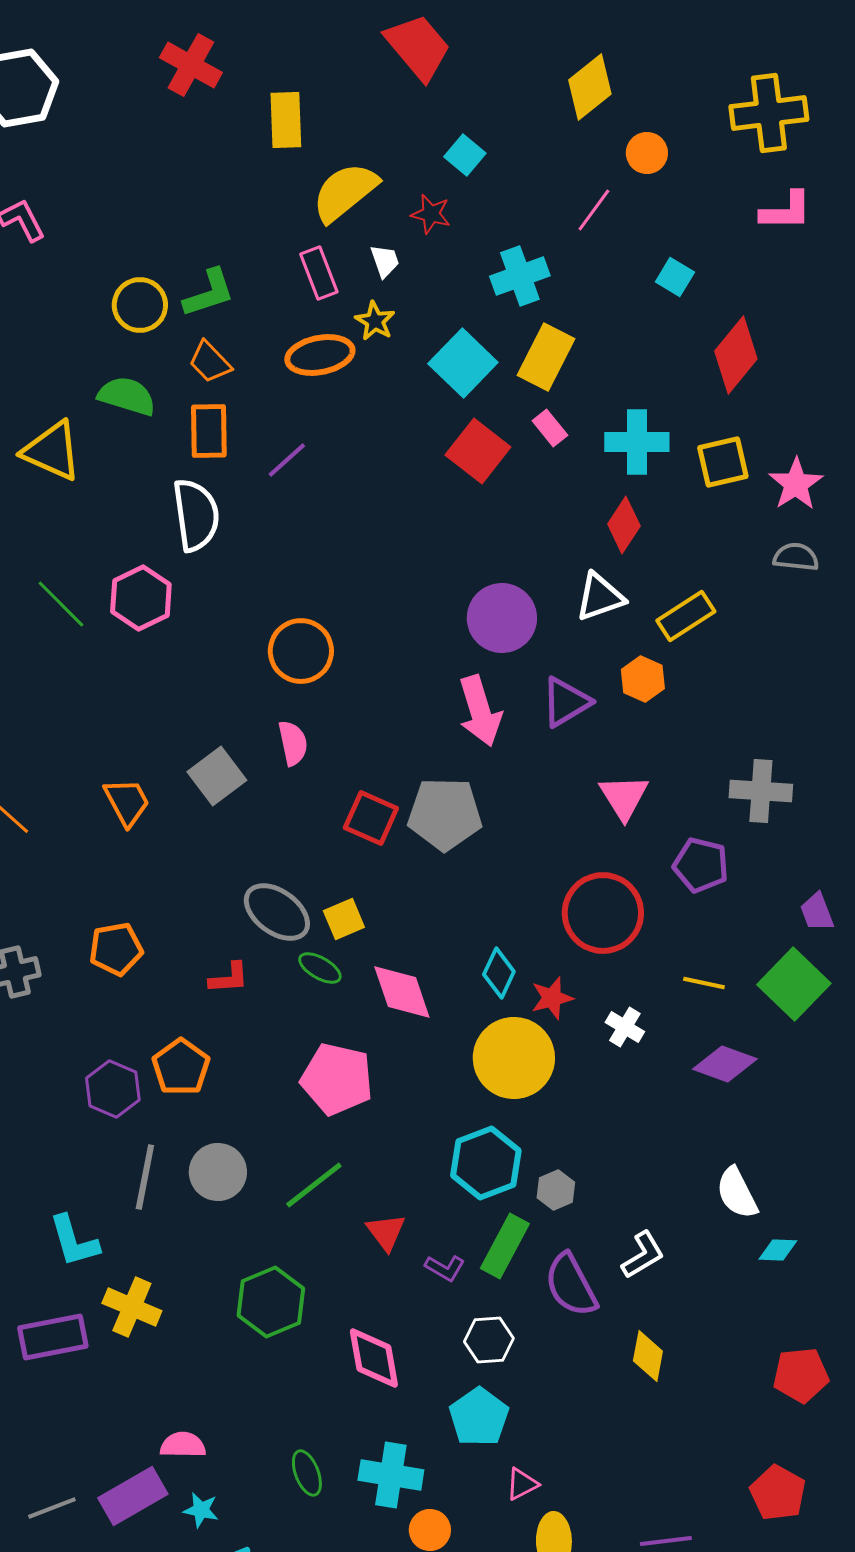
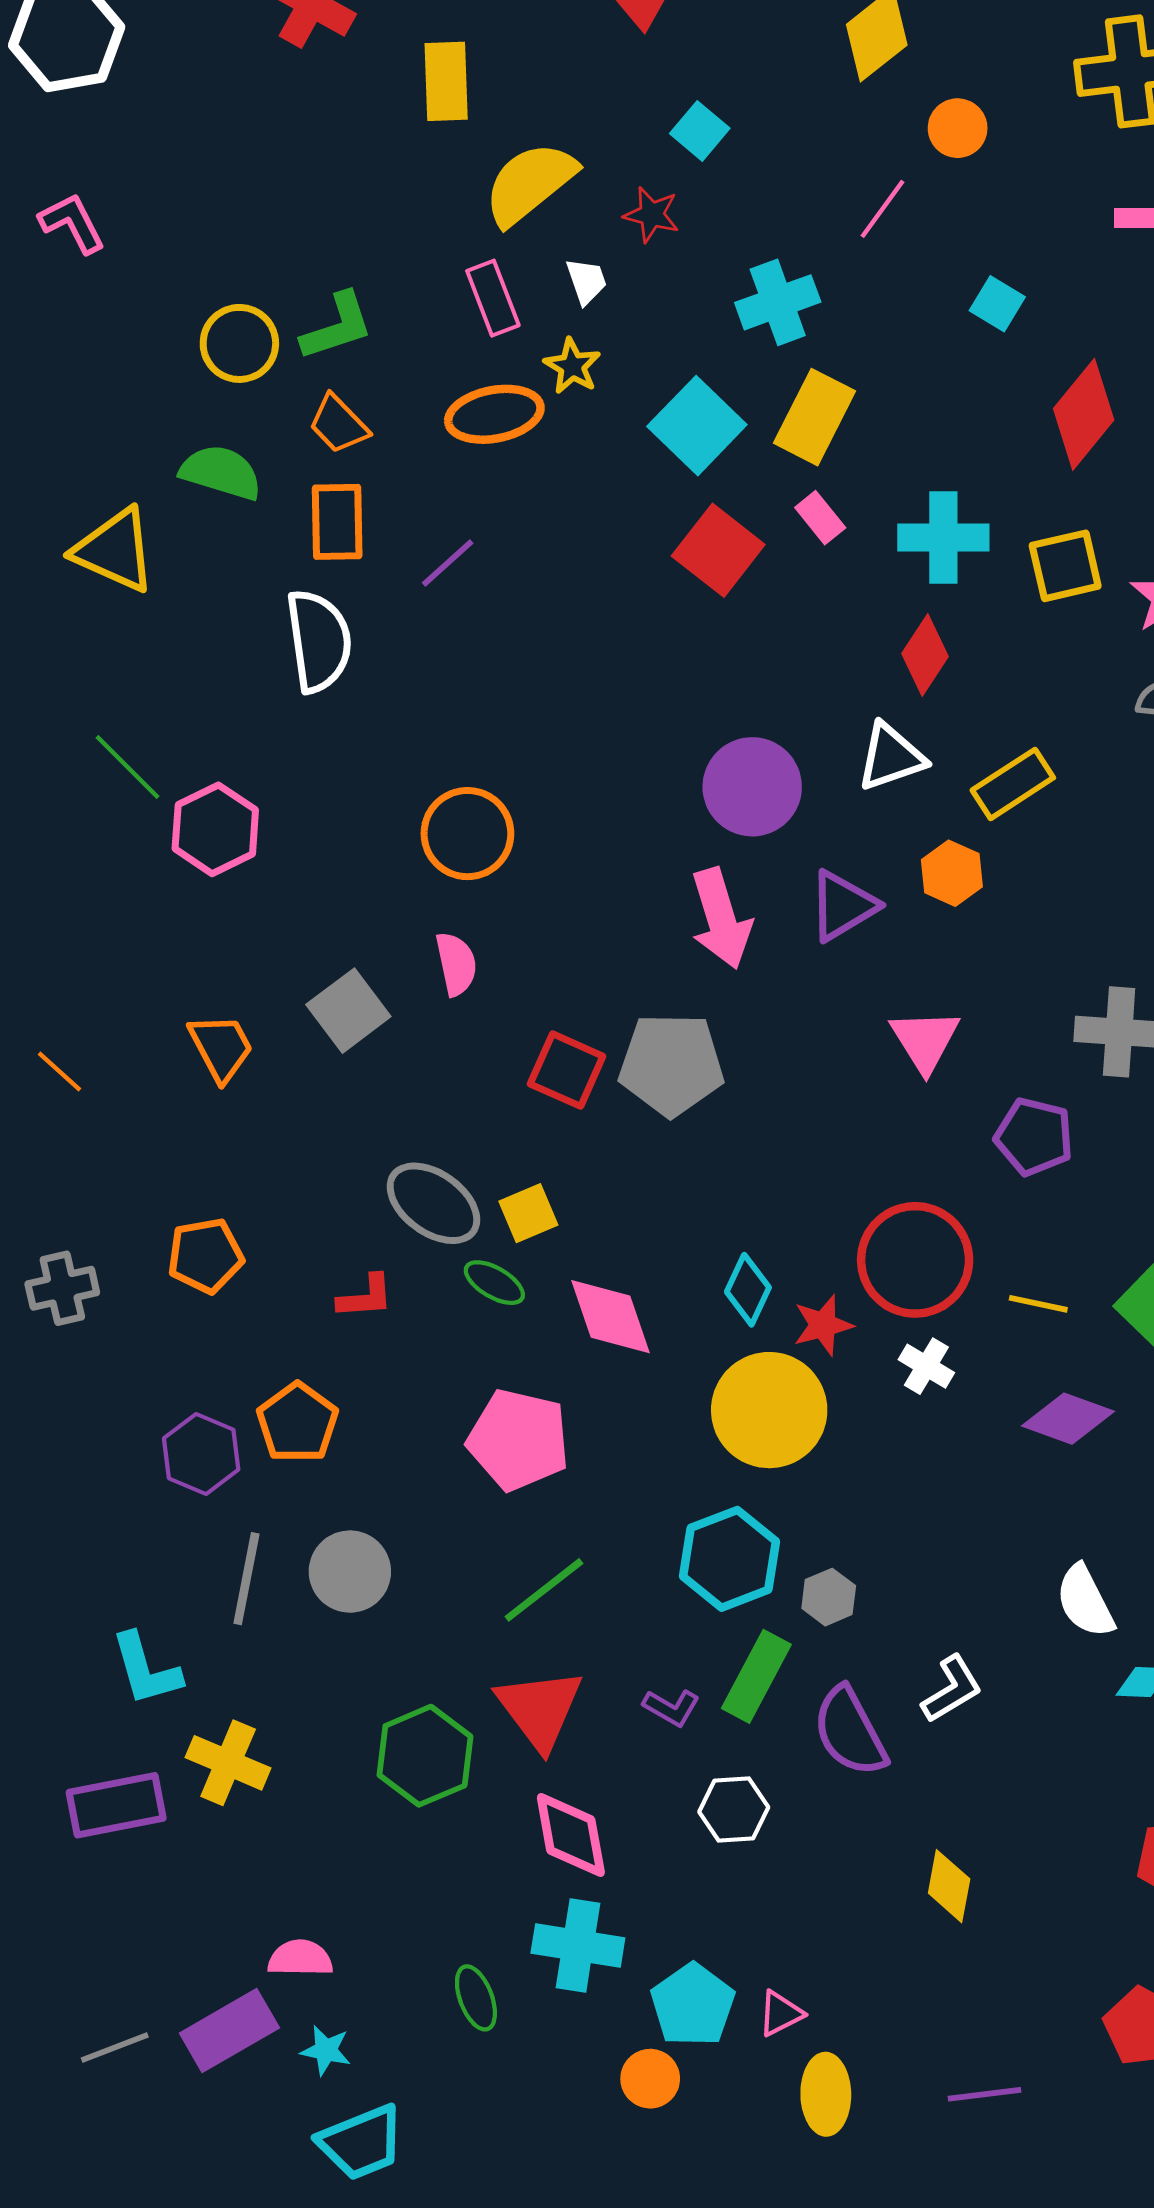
pink hexagon: (141, 598) -> (215, 829), moved
red circle: (603, 913) -> (915, 1260), moved
green line: (314, 1185) -> (544, 1590), moved
red triangle: (386, 1232) -> (540, 1709), moved, size x1.6
yellow diamond: (648, 1356) -> (949, 1886), moved
cyan pentagon: (479, 1417) -> (693, 2005), moved
cyan cross: (391, 1475) -> (578, 1946), moved

